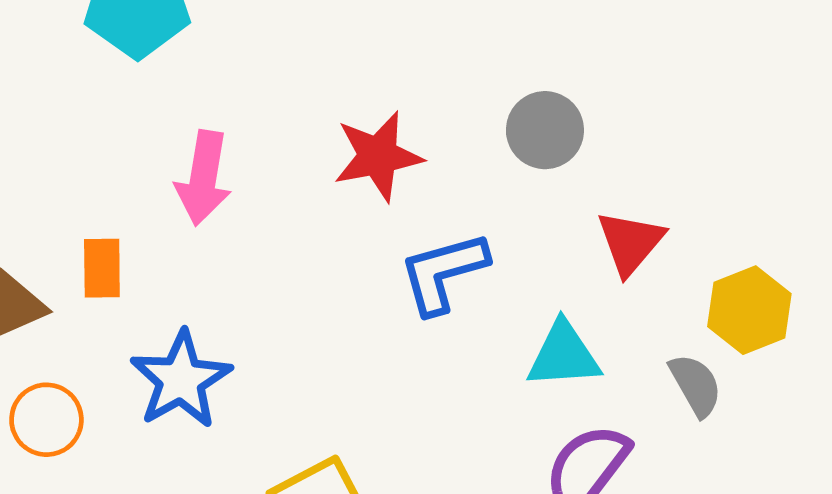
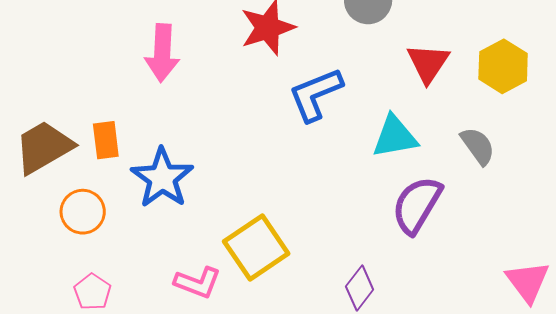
orange rectangle: (102, 268) -> (106, 140), moved
yellow hexagon: (749, 310) -> (503, 66), moved

